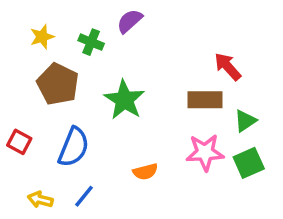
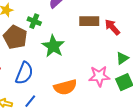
green cross: (91, 42) -> (34, 21), moved
brown rectangle: (205, 100) -> (89, 21), moved
orange semicircle: (145, 172) -> (65, 87), size x1.6

